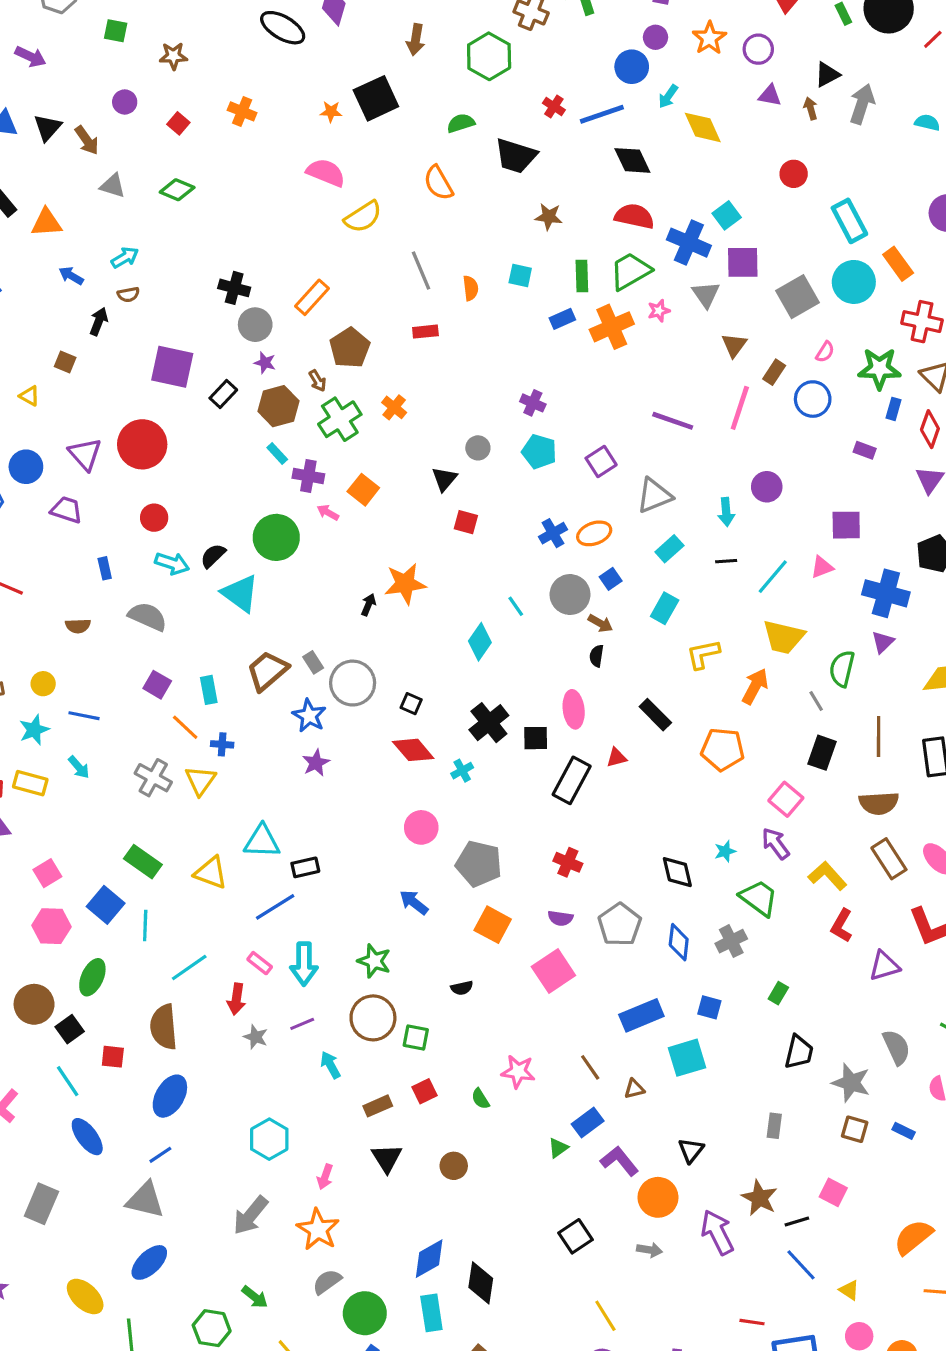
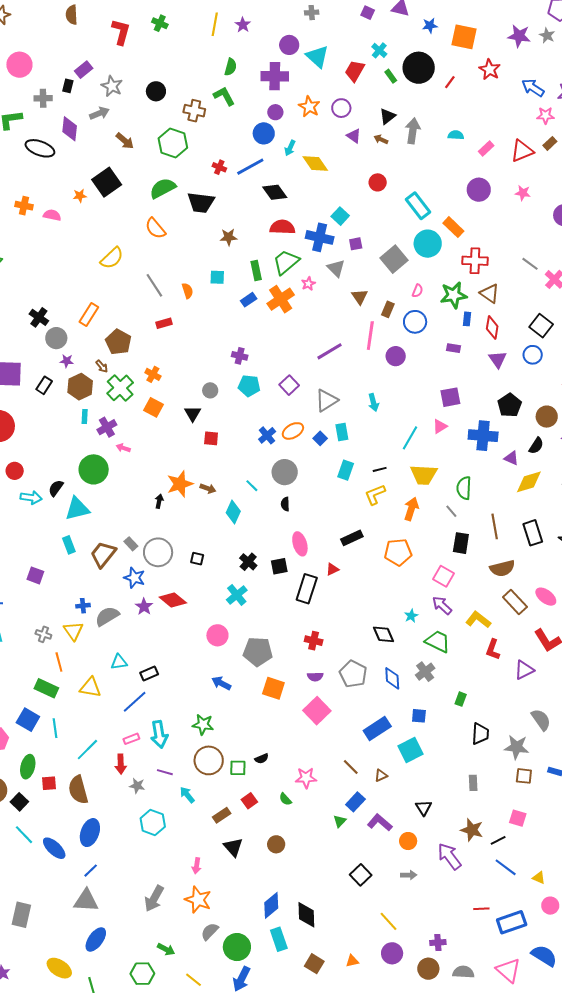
brown arrow: (416, 40) -> (125, 141), turned -48
purple triangle: (770, 95) -> (354, 136), turned 35
brown arrow: (811, 108) -> (381, 139), turned -40
green semicircle: (461, 123) -> (163, 188), size x1.5
pink semicircle: (326, 173) -> (52, 215), moved, size x0.7
purple square: (743, 262) -> (356, 244), size x0.6
black cross: (234, 288) -> (39, 317), turned 30
purple line: (673, 421) -> (330, 351), turned -40
cyan rectangle: (277, 453) -> (85, 417), turned 56
purple cross: (308, 476) -> (107, 427), turned -30
purple circle: (767, 487) -> (396, 356), moved
orange square: (363, 490) -> (153, 407), moved
cyan rectangle: (669, 549) -> (342, 432), turned -48
black line: (726, 561) -> (380, 469), moved
blue square: (611, 579) -> (320, 438), moved
cyan triangle: (240, 593) -> (77, 509), turned -40
gray semicircle: (148, 617) -> (107, 616), moved, turned -45
brown arrow: (600, 623) -> (208, 488), moved
purple triangle: (883, 642) -> (511, 458), moved, turned -42
black semicircle: (597, 656) -> (285, 504), moved
cyan rectangle: (209, 690) -> (69, 545), moved
black rectangle: (655, 715) -> (352, 538), turned -60
black cross: (489, 723) -> (248, 562), size x0.7
orange line: (185, 727) -> (59, 662), moved, turned 42
red diamond: (413, 750) -> (173, 600), moved
cyan cross: (462, 771) -> (237, 595), size x1.5
gray cross: (153, 778) -> (43, 634), size x0.7
cyan triangle: (262, 841) -> (119, 662), size x0.7
pink rectangle: (260, 963) -> (131, 739), turned -49
black semicircle: (462, 988) -> (262, 759), moved
purple line: (302, 1024) -> (165, 772), turned 49
red square: (113, 1057) -> (49, 783), moved
blue ellipse: (87, 1137) -> (54, 848), moved
cyan hexagon: (269, 1139) -> (153, 822), moved
orange circle: (658, 1197) -> (408, 841), size x0.7

